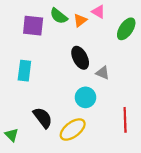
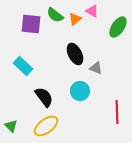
cyan rectangle: (24, 71) -> (23, 66), turned -54
black semicircle: (43, 118) -> (44, 97), moved
yellow ellipse: (73, 129) -> (46, 126), moved

